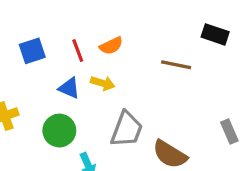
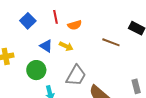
blue square: (32, 51) -> (28, 21), turned -35
red line: (78, 51) -> (55, 17), moved

